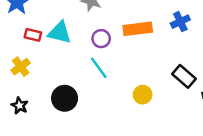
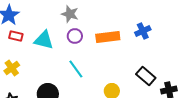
red rectangle: (33, 35) -> (16, 36), moved
purple circle: (101, 39) -> (75, 36), moved

